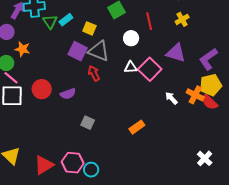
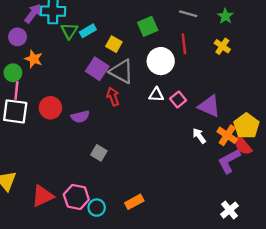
yellow cross: (182, 19) -> (222, 46), turned -32
white circle: (131, 38) -> (161, 61), size x1.5
purple triangle: (176, 53) -> (209, 106), moved
purple L-shape: (208, 59) -> (229, 161), moved
pink square: (150, 69) -> (178, 99), size x0.6
pink line: (11, 78) -> (16, 90), turned 49
yellow pentagon: (211, 85) -> (246, 126), turned -30
orange rectangle: (137, 127) -> (134, 202), moved

